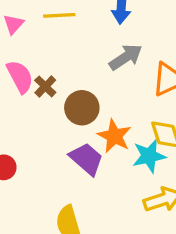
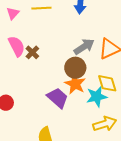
gray arrow: (126, 57) -> (84, 47), moved
brown circle: (82, 108) -> (75, 68), moved

